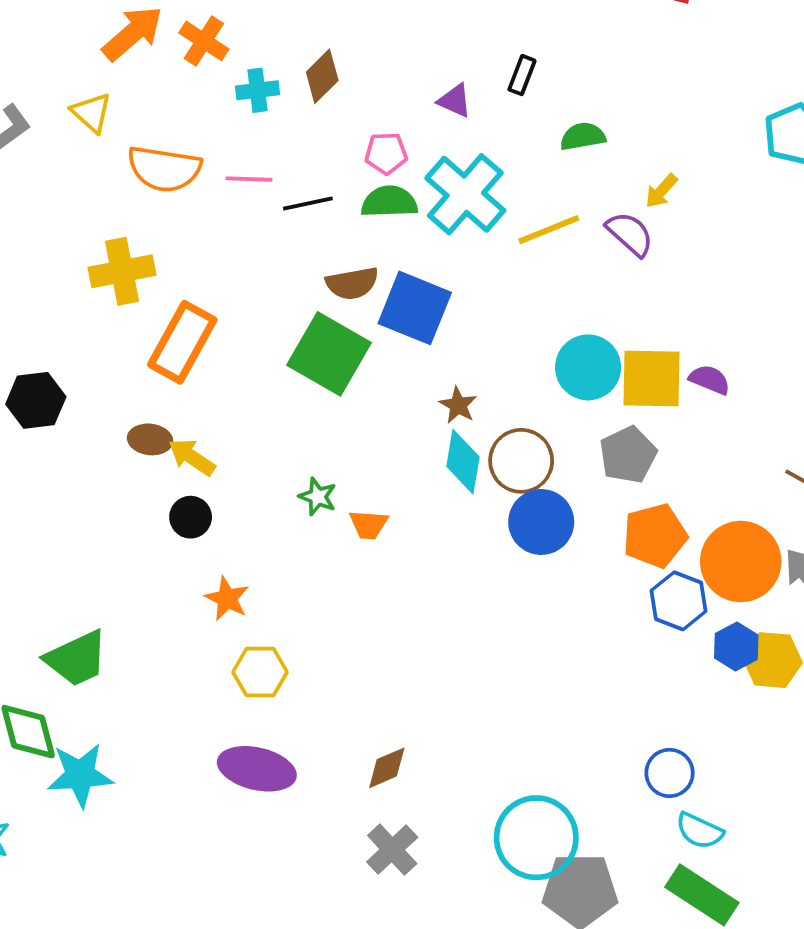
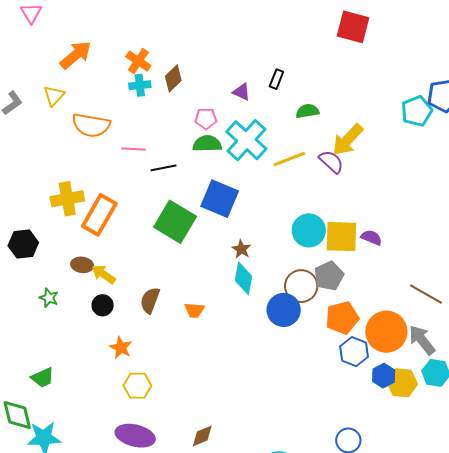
orange cross: (204, 41) -> (138, 61), moved
yellow triangle: (92, 113) -> (54, 96), turned 30
pink line: (249, 179) -> (134, 149), moved
yellow arrow: (661, 191) -> (348, 140), size x1.8
black line: (308, 203) -> (164, 168), moved
yellow cross: (122, 271) -> (67, 199), moved
brown semicircle: (352, 283) -> (150, 300), moved, turned 120
brown circle: (521, 461) -> (301, 286), moved
green star: (318, 497) -> (49, 298), moved
green trapezoid: (77, 659) -> (43, 378), size x0.7

